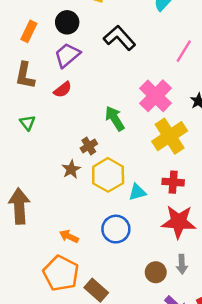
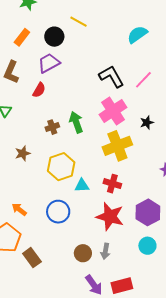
black L-shape: (119, 38) -> (112, 76), moved
red semicircle: (63, 90) -> (39, 90), turned -35
brown cross: (89, 146) -> (52, 127), moved
brown star: (71, 169) -> (23, 153), moved

